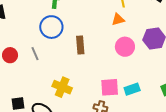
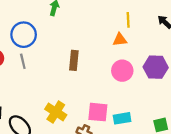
blue circle: (51, 27) -> (24, 35), moved
yellow cross: (62, 87) -> (56, 112), moved

